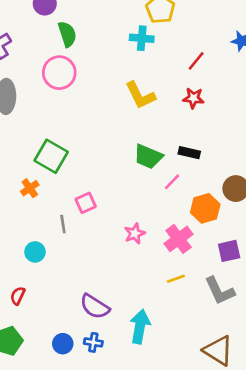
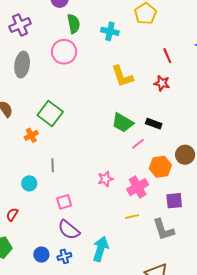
cyan cross: (142, 38) -> (110, 31), moved
red line: (196, 61) -> (167, 56), turned -70
pink square: (86, 203) -> (64, 202), moved
blue cross: (93, 342) -> (64, 256), turned -32

